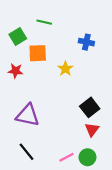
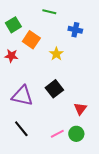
green line: (44, 22) -> (49, 12), moved
orange square: (38, 53) -> (31, 40), turned 36
black square: (90, 107) -> (54, 89), moved

